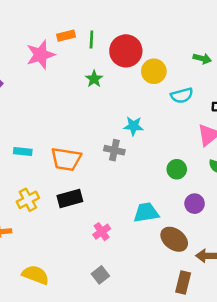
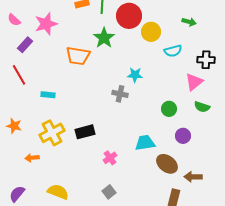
pink star: (41, 55) -> (46, 24), moved
green star: (94, 79) -> (104, 38), size x1.5
orange trapezoid: (66, 159) -> (78, 56), moved
yellow cross: (28, 200) -> (52, 133), size x1.4

